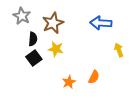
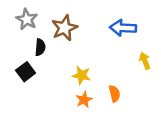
yellow star: (56, 49) -> (82, 75), moved
black square: (34, 58) -> (26, 72), moved
orange semicircle: (94, 77) -> (114, 94), turned -40

